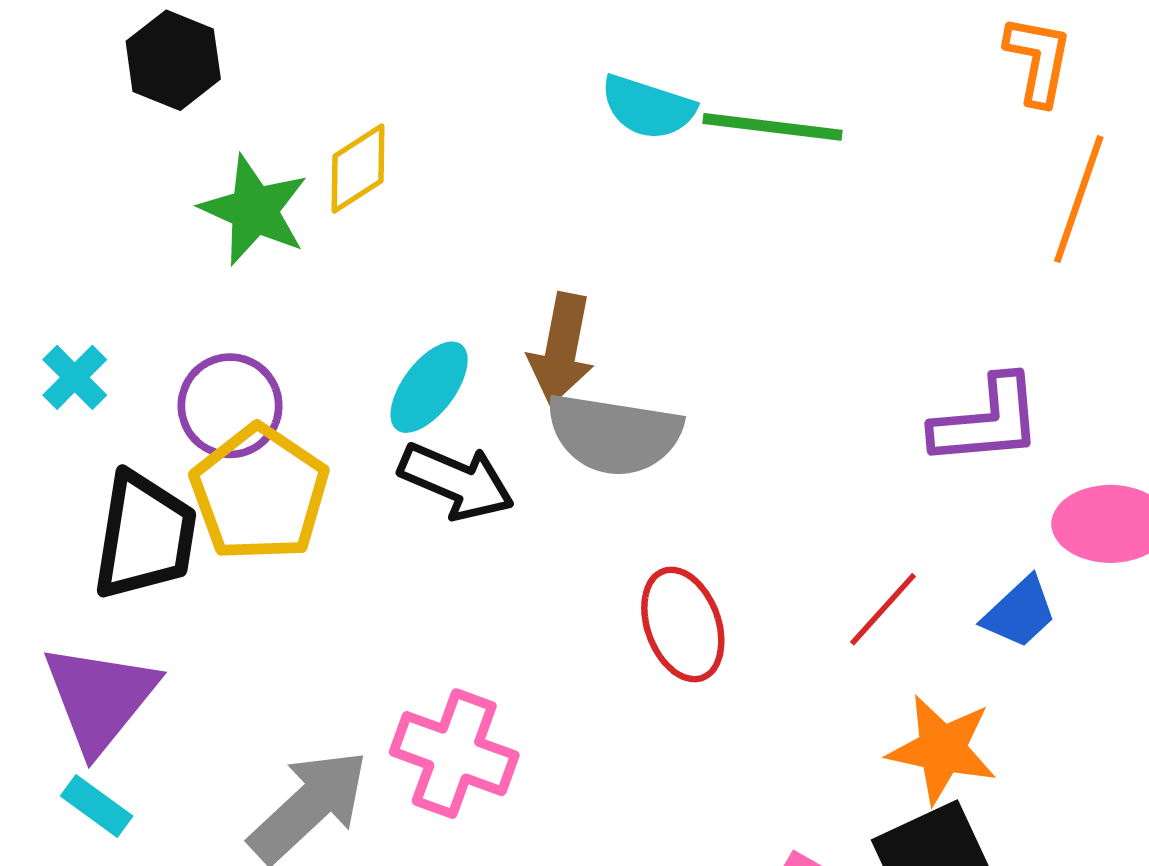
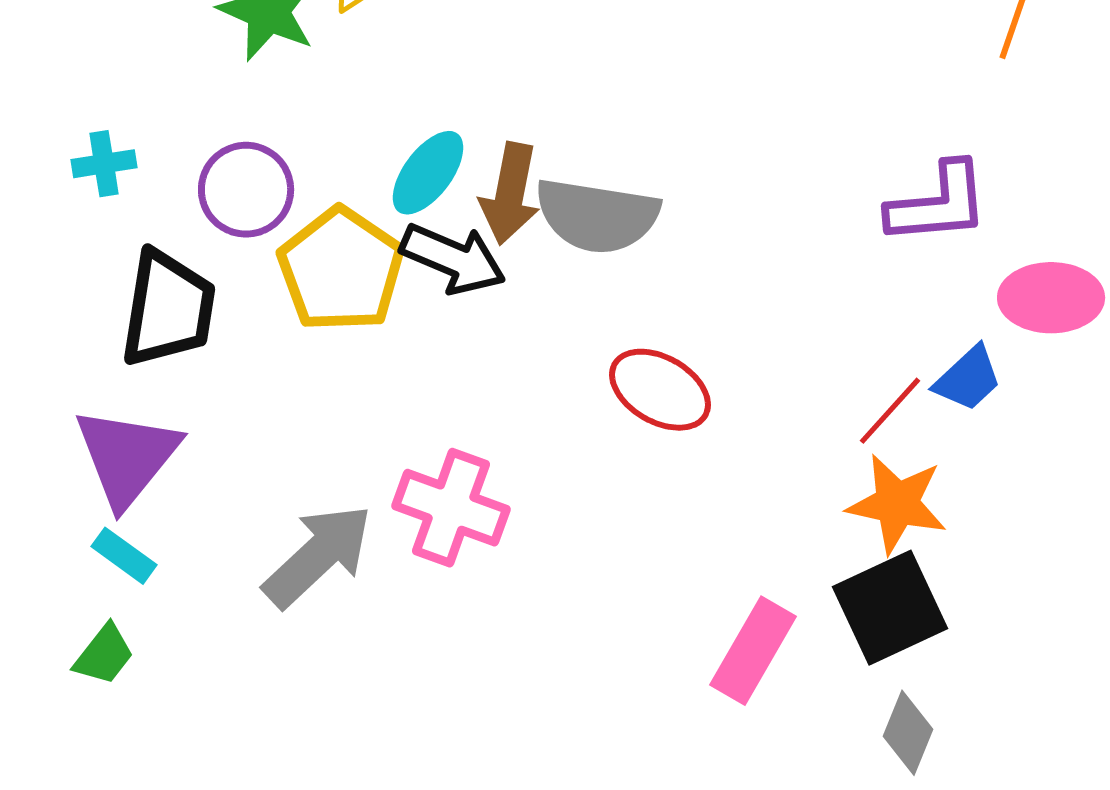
brown arrow: (561, 349) -> (510, 194), moved
cyan cross: (75, 377) -> (104, 164), turned 36
yellow pentagon: (260, 493) -> (341, 270), moved
red line: (883, 609) -> (890, 411), moved
red ellipse: (683, 625) -> (660, 390), turned -40

